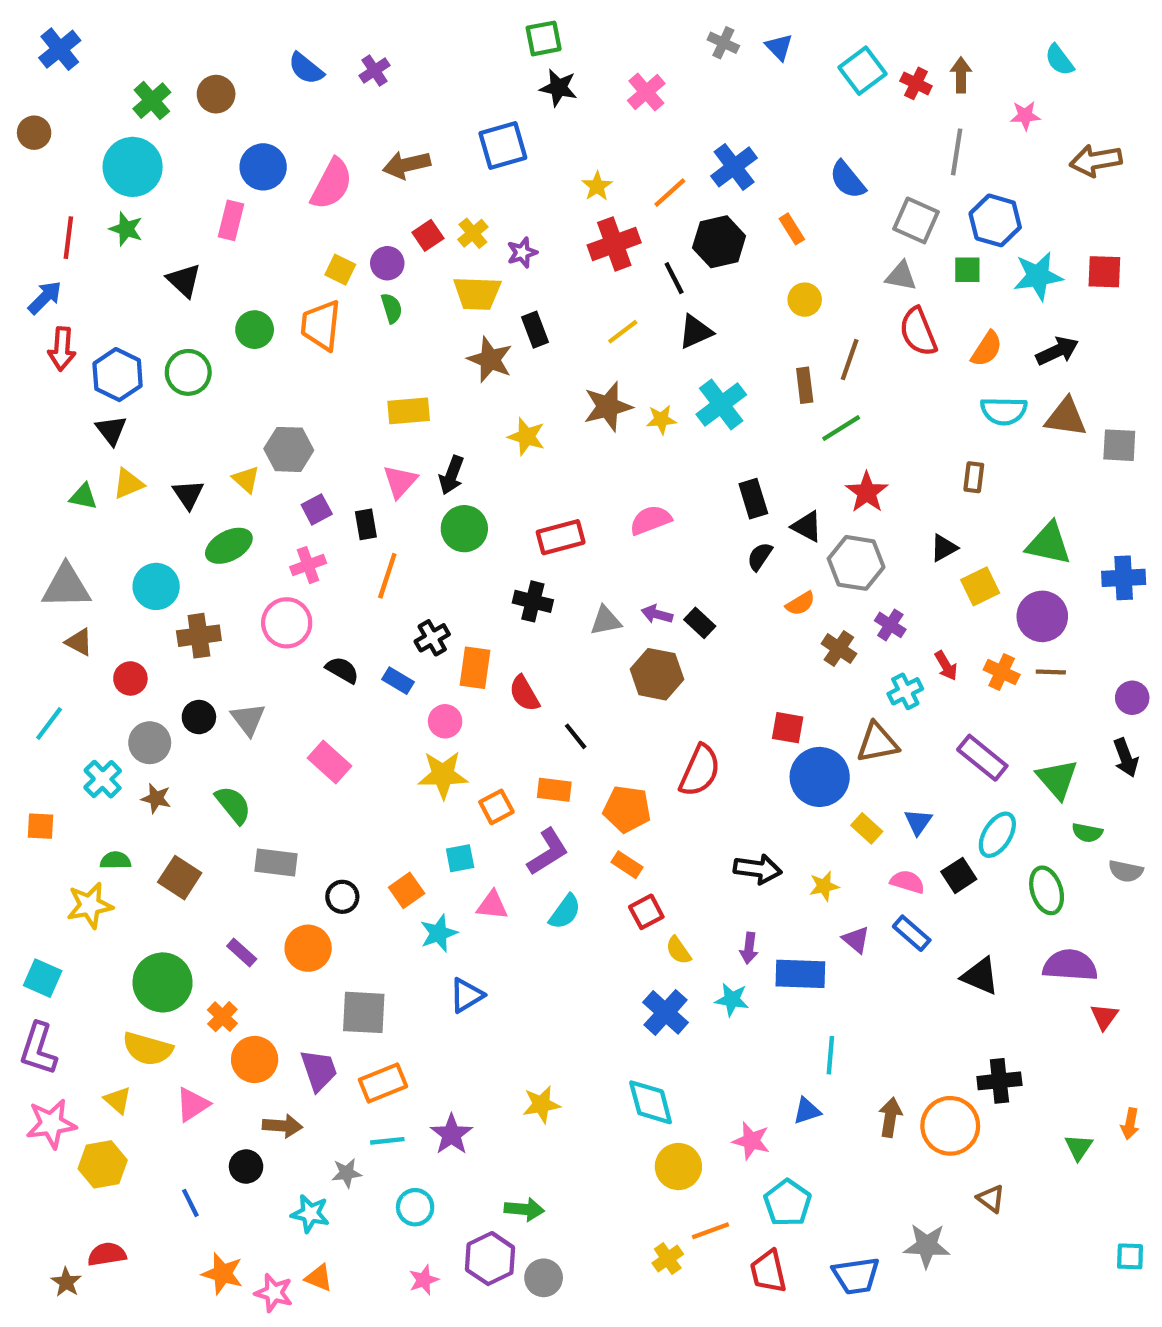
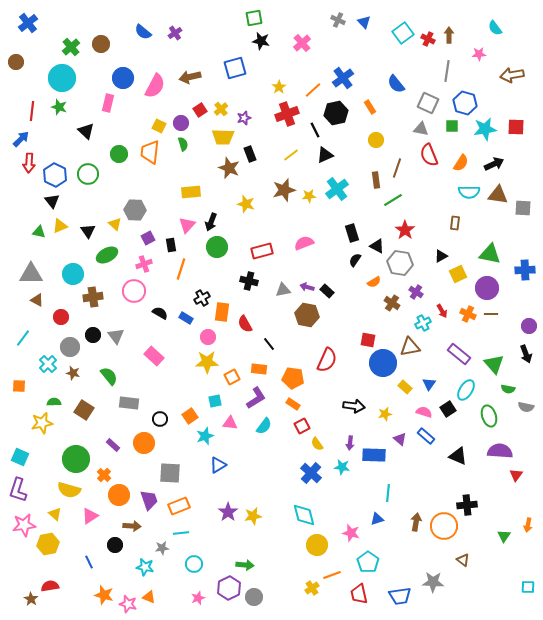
purple star: (451, 1134) -> (228, 512), moved

